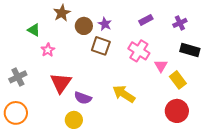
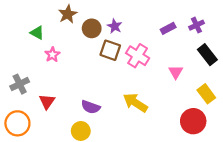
purple rectangle: (146, 20) -> (168, 28), moved
black rectangle: (190, 50) -> (207, 55), turned 36
pink cross: (139, 51) -> (138, 56), moved
yellow rectangle: (178, 80) -> (206, 94), moved
red triangle: (61, 83) -> (47, 102), moved, size x0.7

